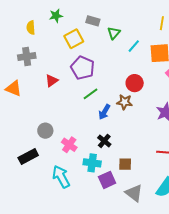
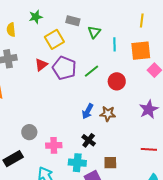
cyan line: (134, 46) -> (115, 44), turned -40
red triangle: (52, 81) -> (41, 65), moved
green line: (91, 94) -> (91, 71), moved
brown star: (124, 102) -> (108, 114), moved
pink cross: (69, 145) -> (54, 145), turned -35

